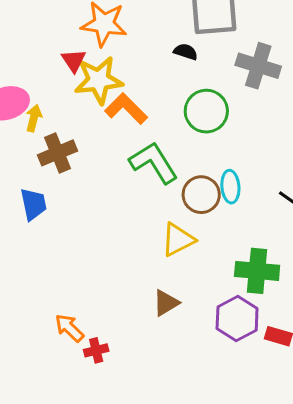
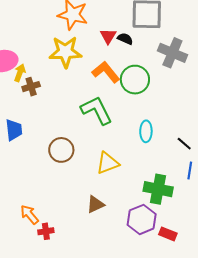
red triangle: (74, 61) -> (108, 36), moved
orange L-shape: (126, 109) -> (106, 72), moved
brown cross: (58, 153) -> (31, 87), moved, size x0.7
brown circle: (201, 195) -> (61, 150), moved

